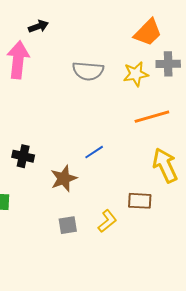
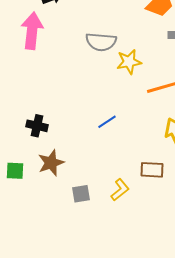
yellow star: (136, 74) -> (129, 62), moved
brown star: (64, 178) -> (51, 163), moved

